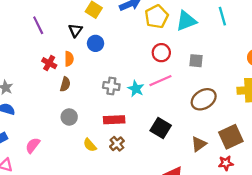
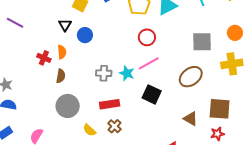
purple line: (38, 25) -> (15, 23), moved, turned -30
gray square: (196, 61) -> (202, 42), moved, size x1.5
gray circle: (69, 117) -> (68, 106), size x1.5
black square: (161, 128) -> (152, 94), moved
brown square: (231, 137) -> (220, 109), turned 35
brown triangle: (199, 144) -> (191, 119), turned -49

